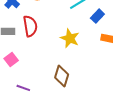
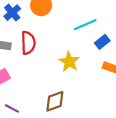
brown diamond: (62, 76) -> (55, 101), turned 45

